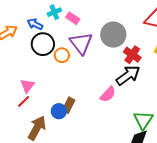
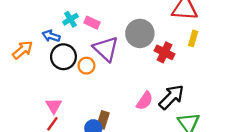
black arrow: (128, 75) -> (171, 97), moved

